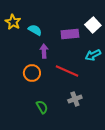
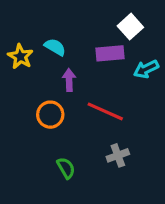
yellow star: (13, 22) -> (20, 56), moved
white square: (93, 25) -> (130, 27), moved
cyan arrow: (93, 55) -> (146, 69), moved

